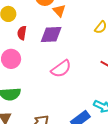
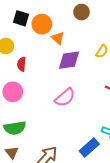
purple diamond: (51, 34) -> (69, 60), moved

